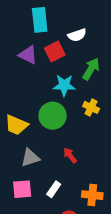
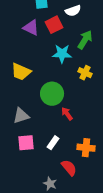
green circle: (53, 116) -> (52, 94), moved
yellow trapezoid: (16, 125) -> (21, 72), moved
gray triangle: (30, 158) -> (21, 116), moved

